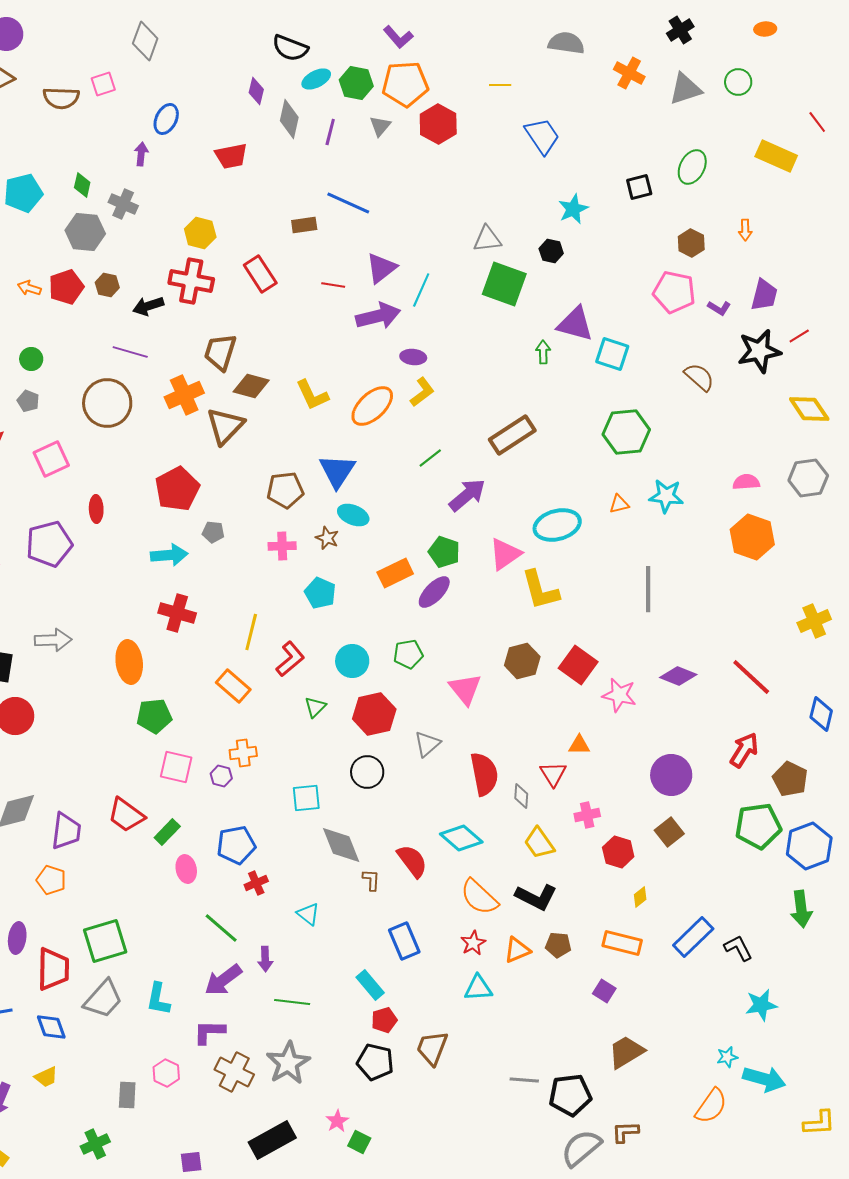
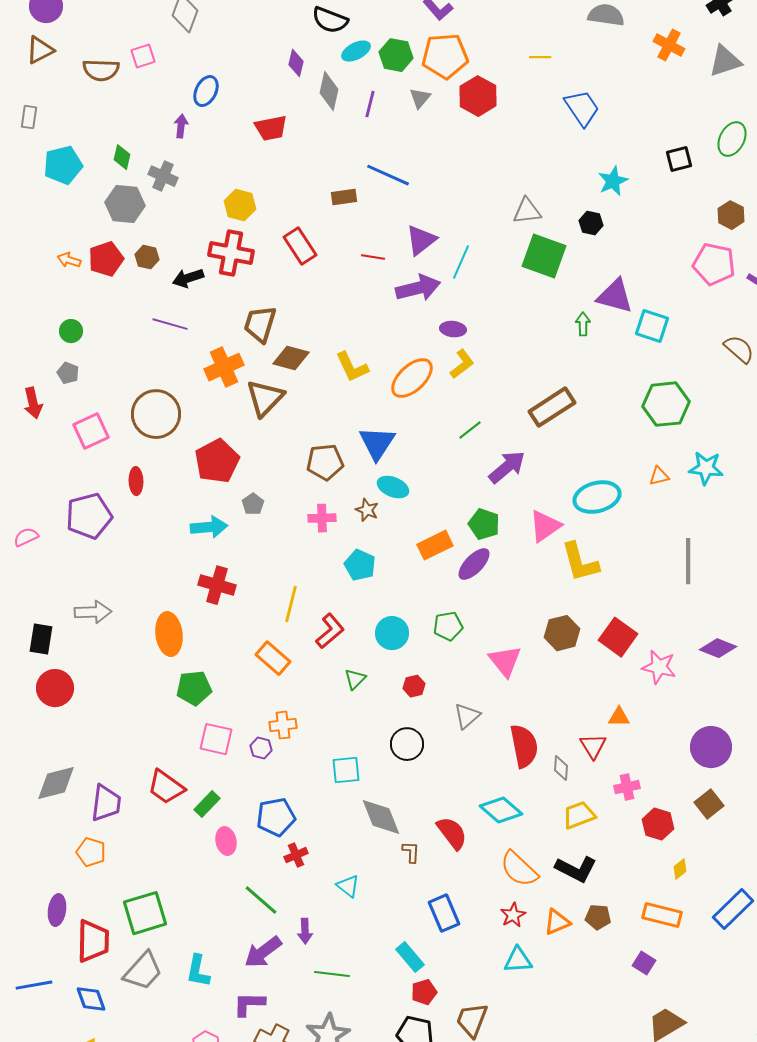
brown circle: (107, 403) -> (156, 414), moved
gray pentagon: (213, 532) -> (253, 504), turned 30
red hexagon: (374, 714) -> (414, 686), size x0.5
yellow trapezoid: (539, 843) -> (579, 815), turned 104

